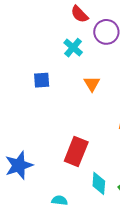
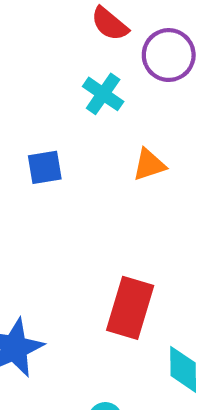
orange triangle: (92, 84) -> (149, 165), turned 48

